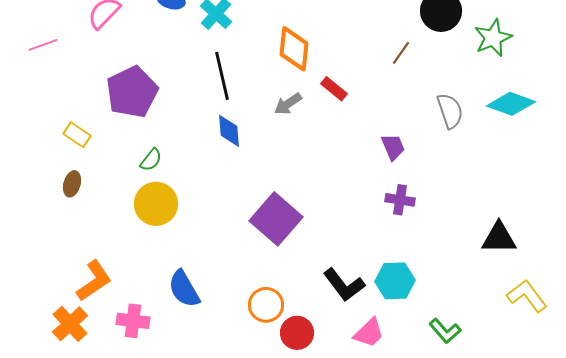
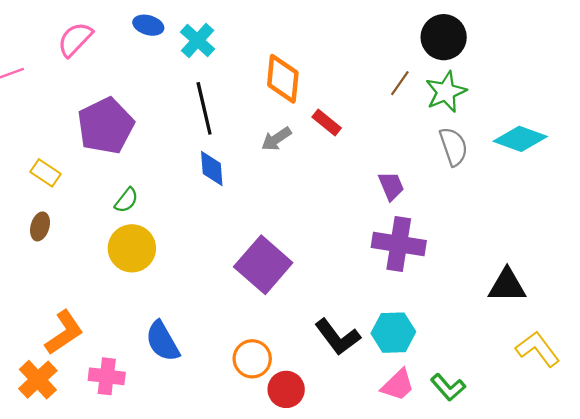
green star: (493, 38) -> (446, 92), moved
purple cross: (400, 200) -> (399, 244), size x1.6
pink trapezoid: (369, 333) -> (398, 385), moved

